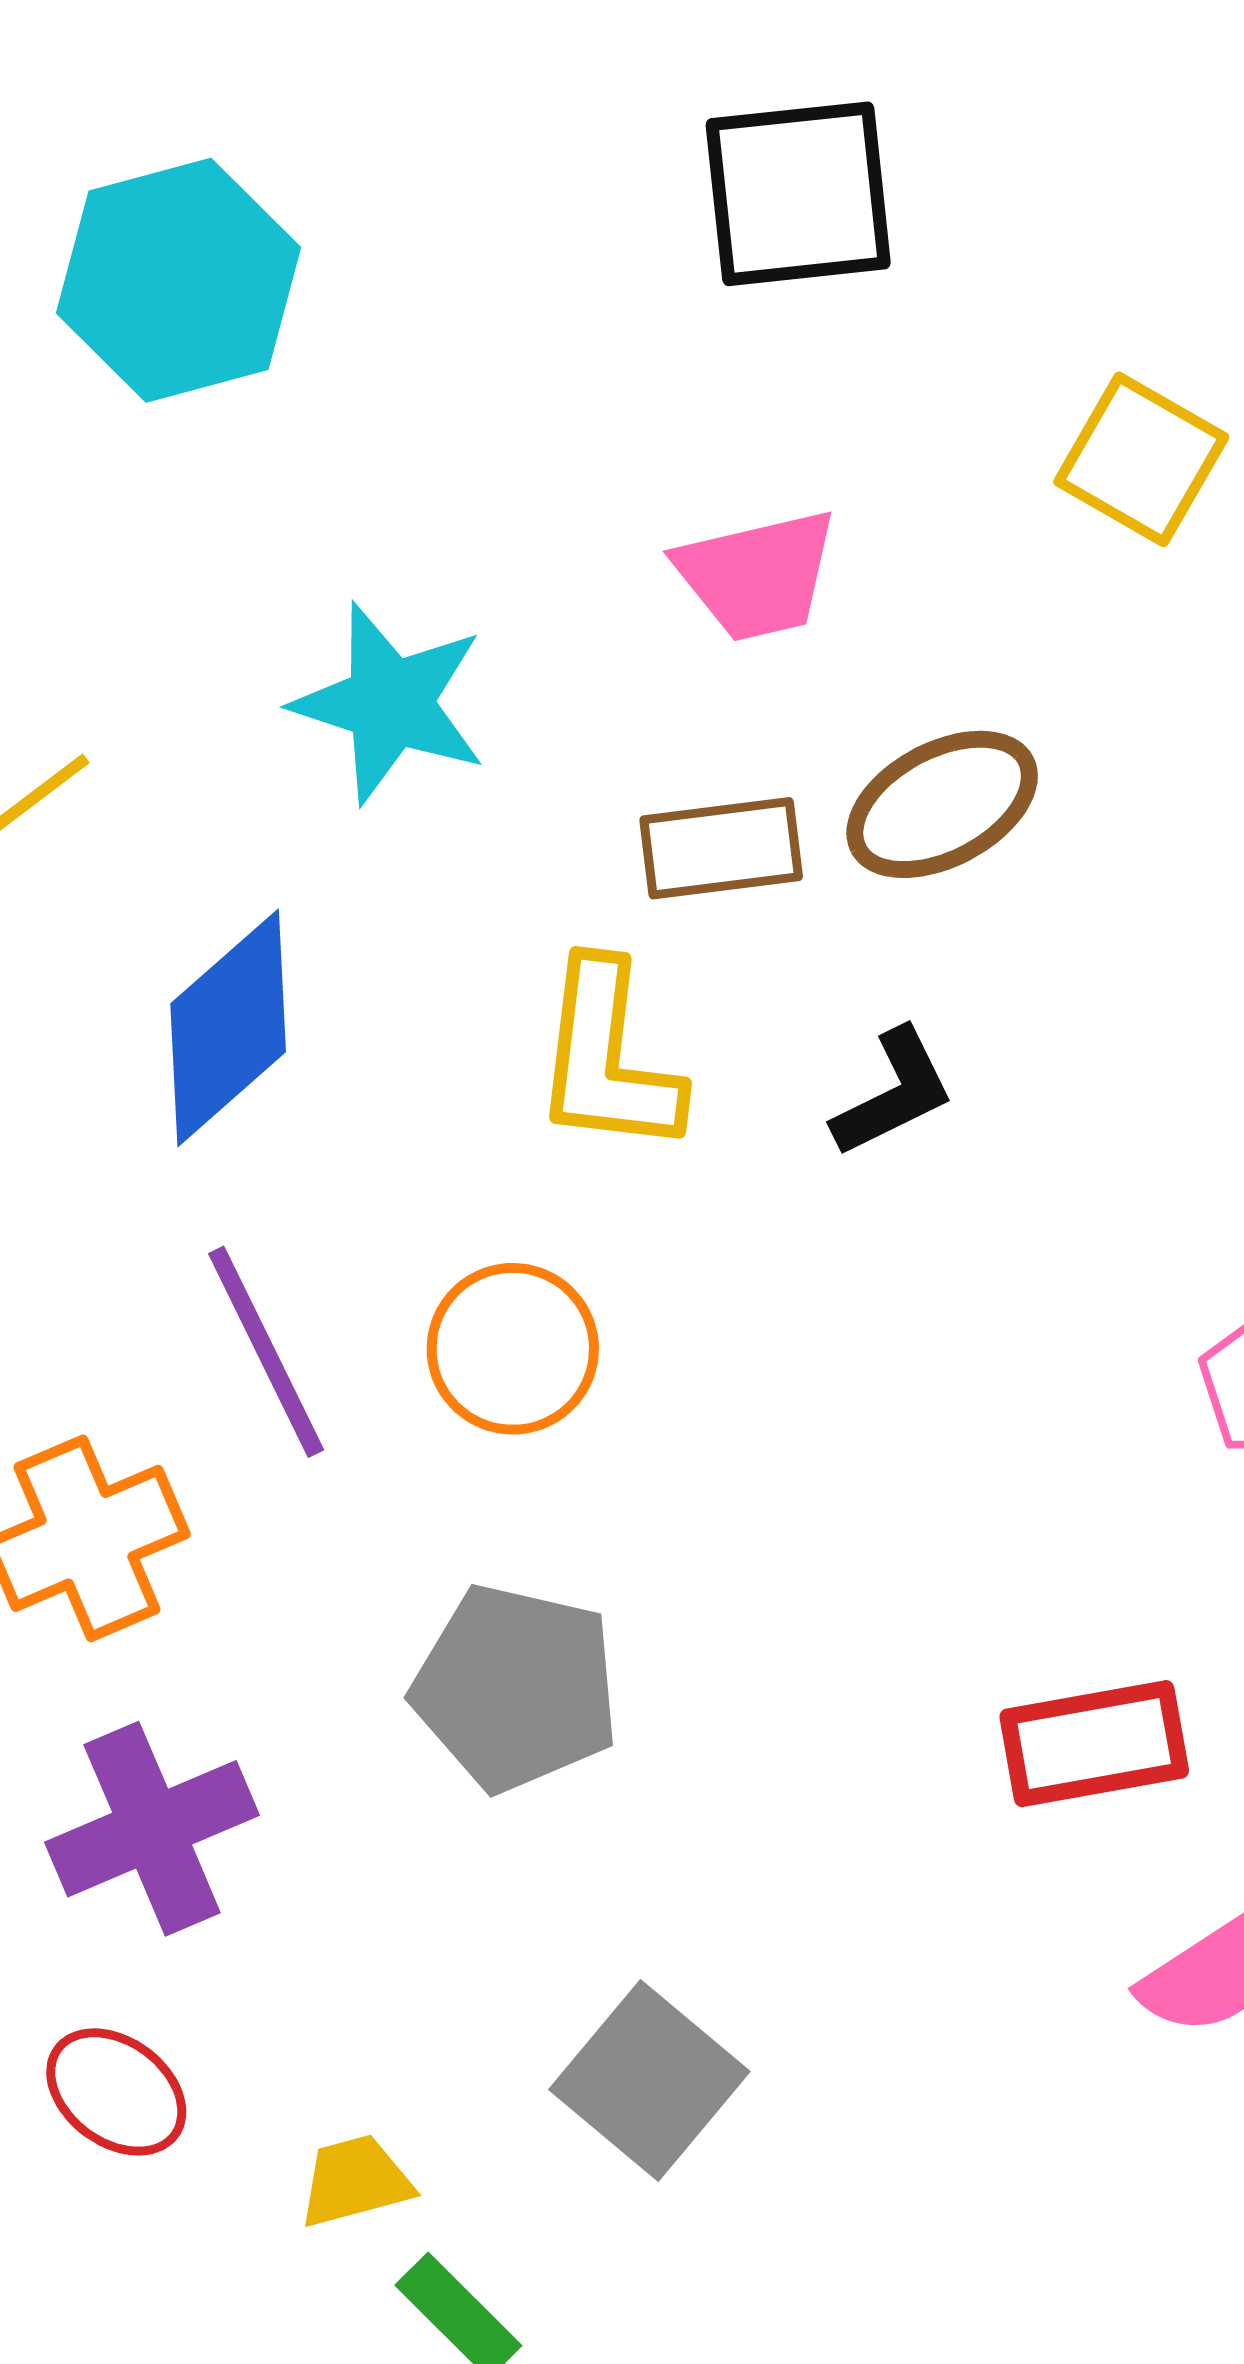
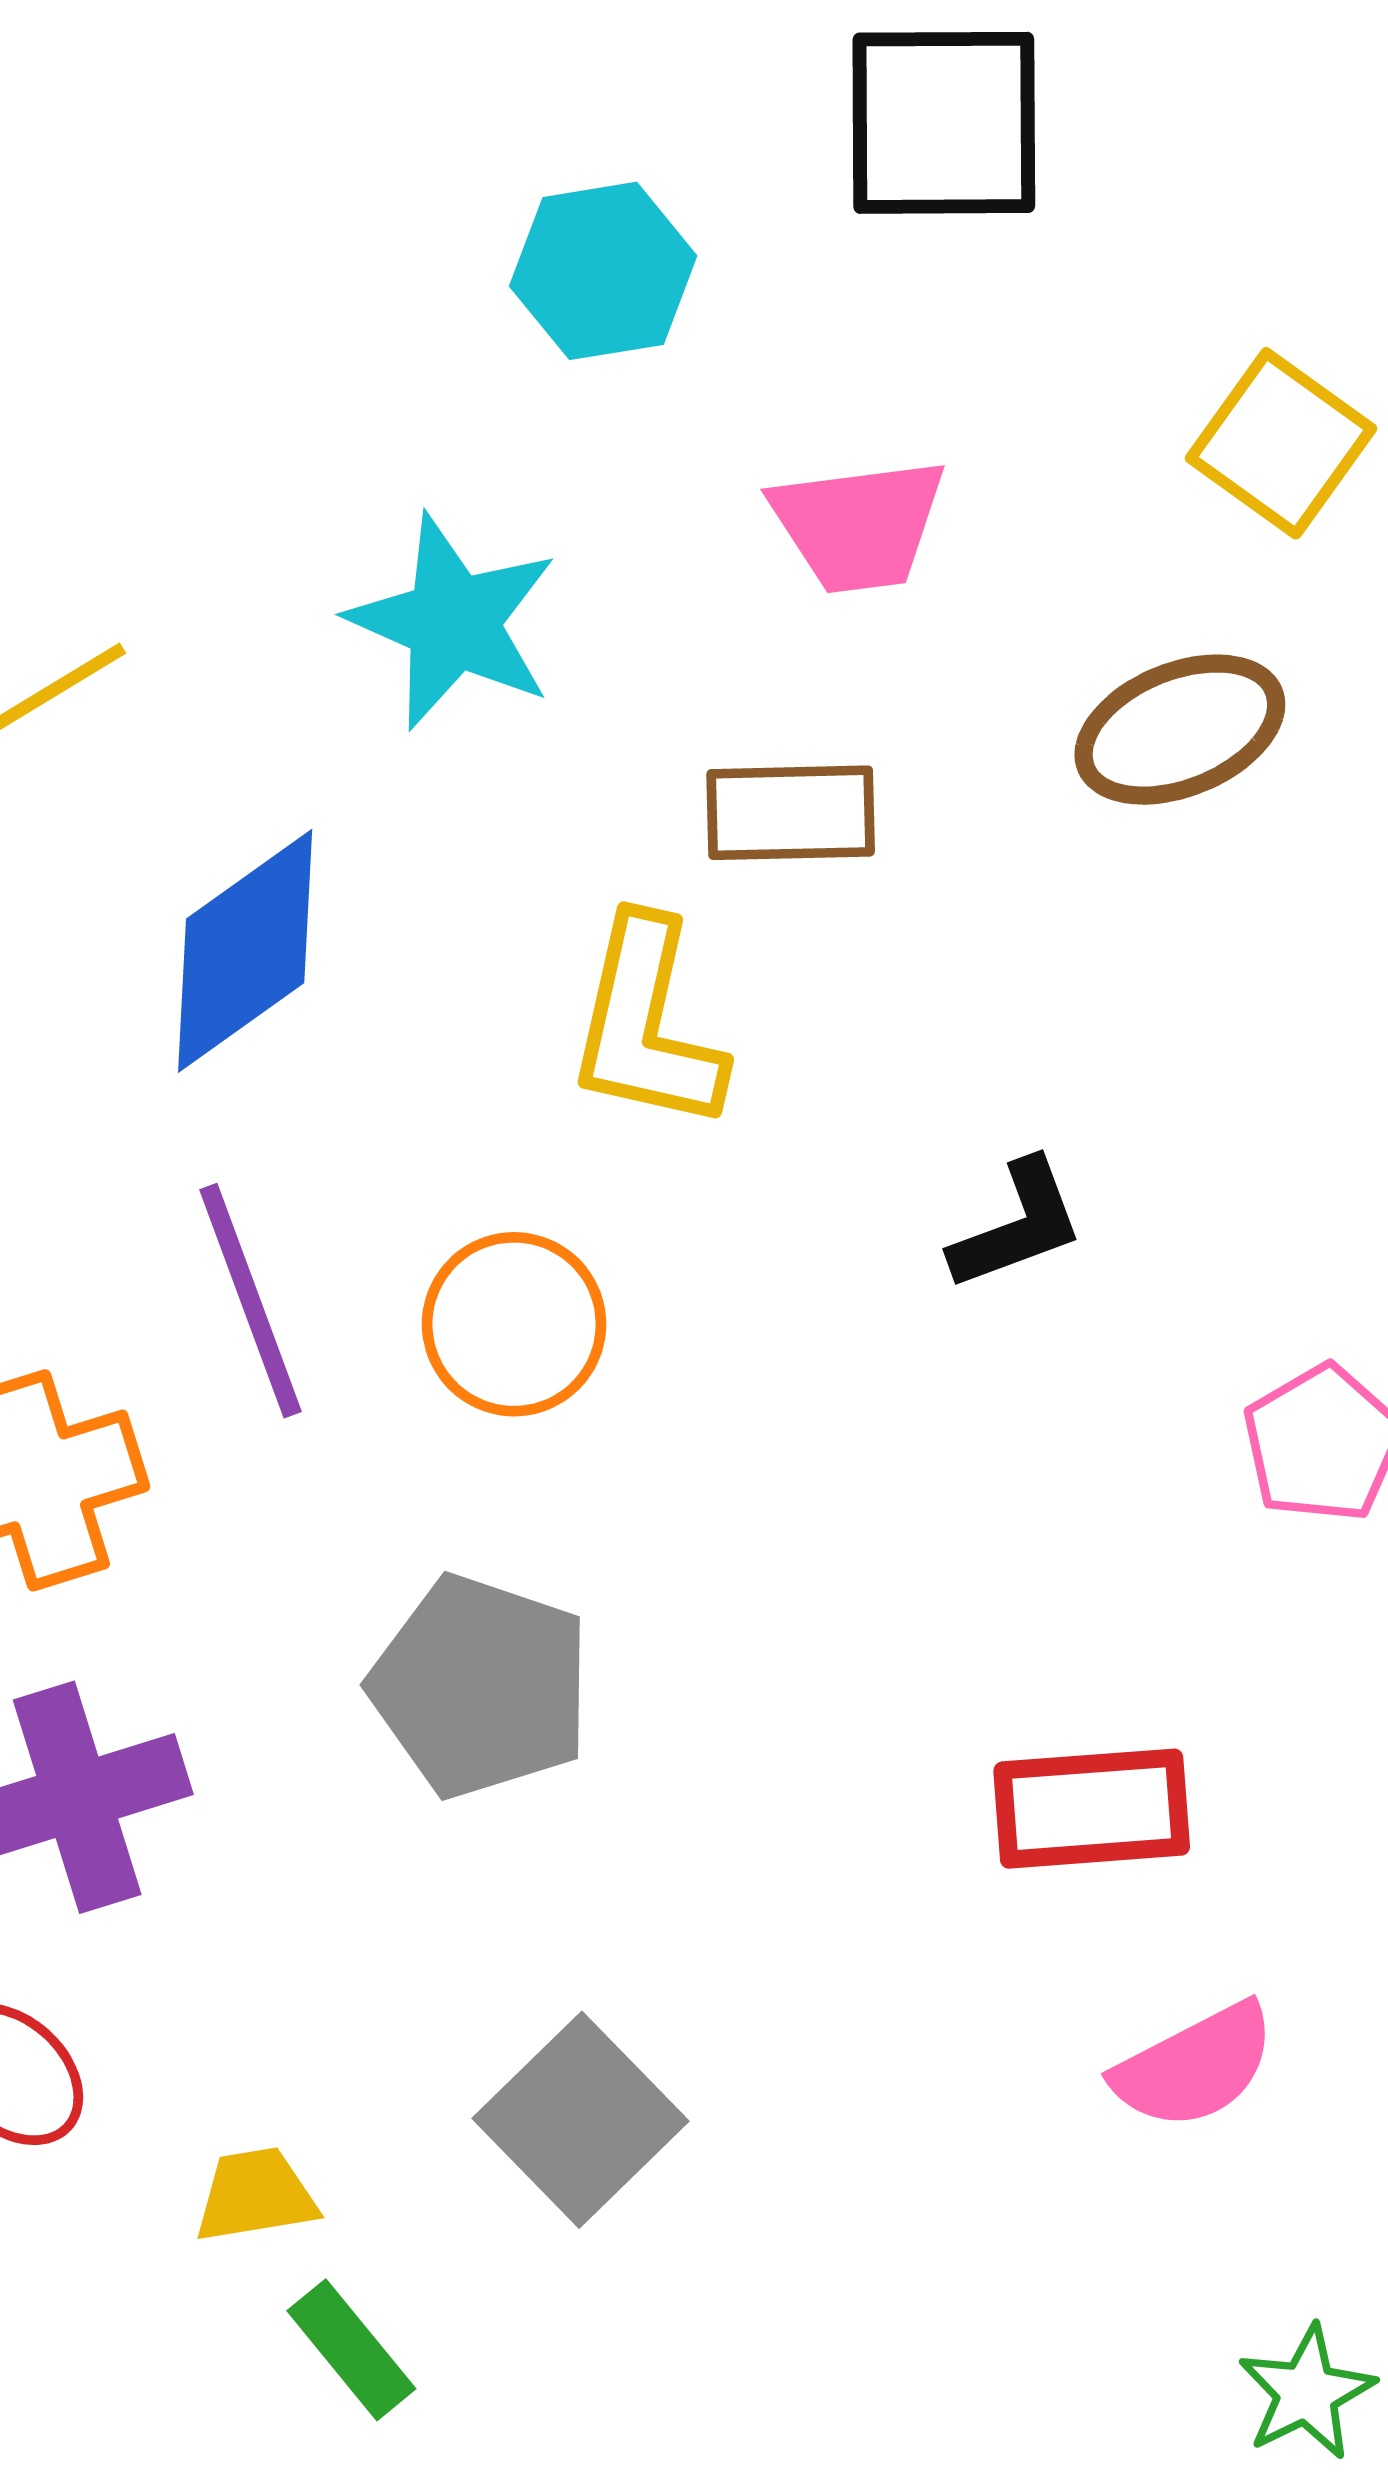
cyan hexagon: (178, 280) -> (603, 271), moved, size x0.7
brown ellipse: (942, 804) -> (1180, 730), moved
black L-shape: (894, 1093) -> (1017, 1225), moved

